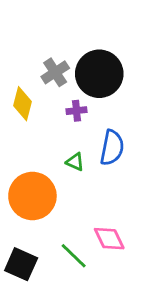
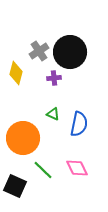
blue semicircle: (112, 148) -> (79, 124), moved
green line: (74, 256) -> (43, 170), moved

